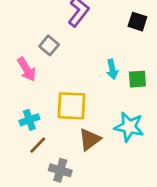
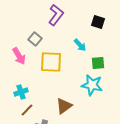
cyan arrow: (112, 69) -> (80, 45), moved, turned -32
yellow square: (71, 106) -> (51, 62), moved
cyan star: (129, 127) -> (92, 85), moved

